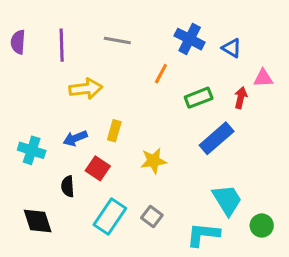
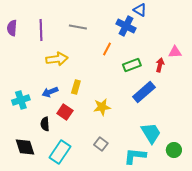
blue triangle: (232, 48) -> (140, 10), moved
cyan cross: (32, 150) -> (21, 100), turned -36
cyan rectangle: (110, 216) -> (60, 152), moved

